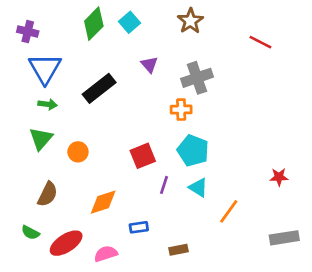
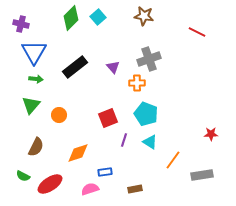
brown star: (190, 21) -> (144, 16), turned -30
purple triangle: (149, 65) -> (113, 67), moved
gray rectangle: (284, 238) -> (202, 175), moved
pink semicircle: (106, 254) -> (90, 189), moved

